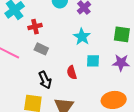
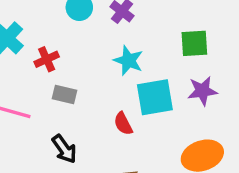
cyan square: (93, 61) -> (155, 97), size x1.6
black arrow: (45, 80) -> (64, 149), moved

